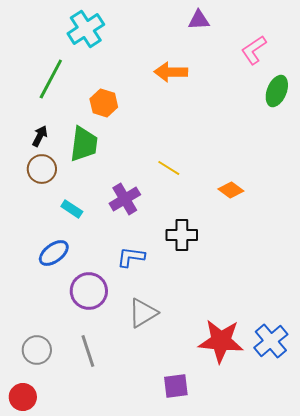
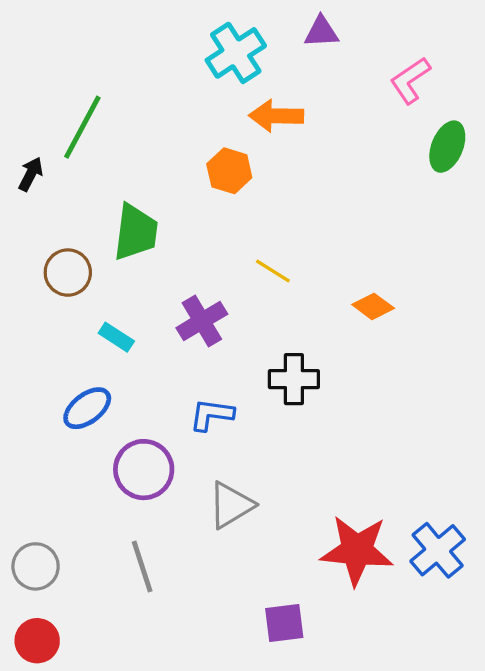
cyan cross: (86, 29) -> (236, 53), moved
orange hexagon: (104, 103) -> (229, 171), moved
black arrow: (40, 136) -> (31, 174), moved
gray circle: (37, 350) -> (36, 566), moved

